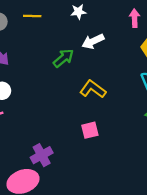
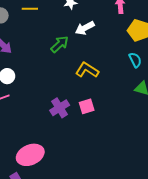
purple cross: (42, 155) -> (60, 108), moved

